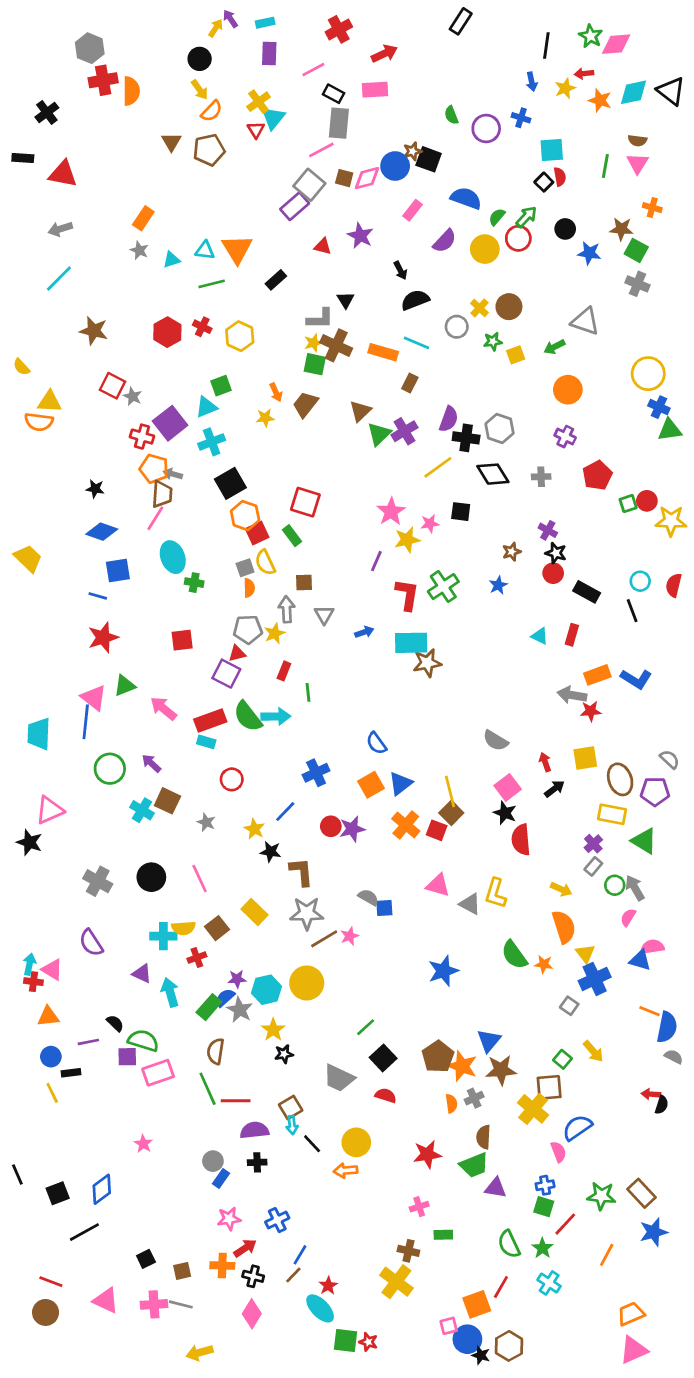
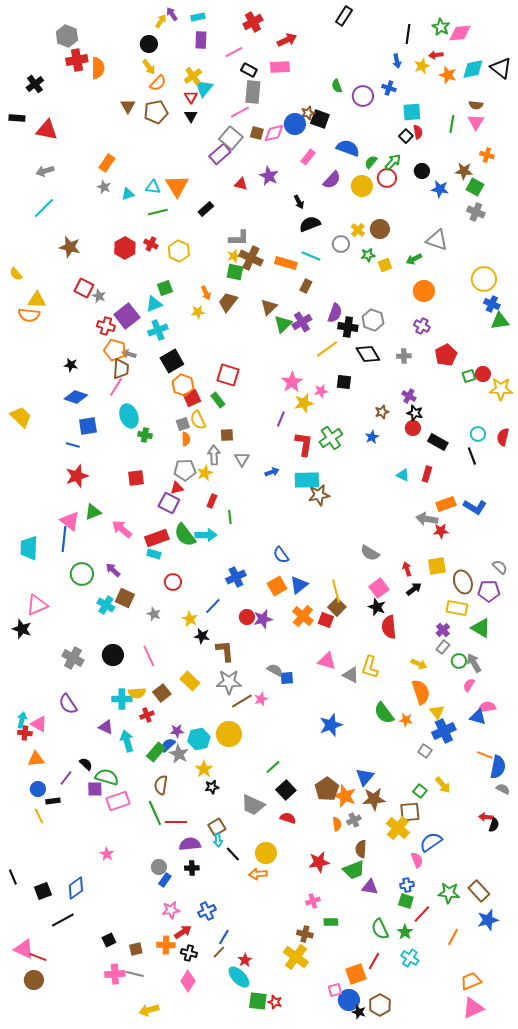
black triangle: (346, 300) -> (191, 116), moved
purple line: (88, 1042) -> (66, 778), turned -42
pink triangle: (106, 1300) -> (24, 949), moved

